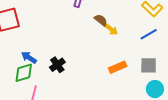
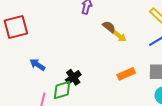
black cross: (57, 65) -> (73, 77), moved
green diamond: (24, 73) -> (62, 90), moved

